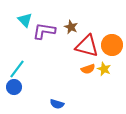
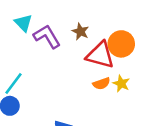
purple L-shape: (44, 31) -> (47, 36), turned 50
orange circle: (112, 45) -> (121, 44), moved

